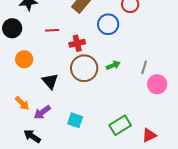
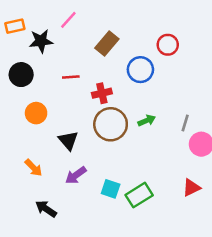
purple arrow: (42, 112) -> (76, 175), moved
cyan square: (75, 120) -> (111, 189), moved
green rectangle: (120, 125) -> (139, 195), moved
red triangle: (149, 135) -> (191, 188), moved

